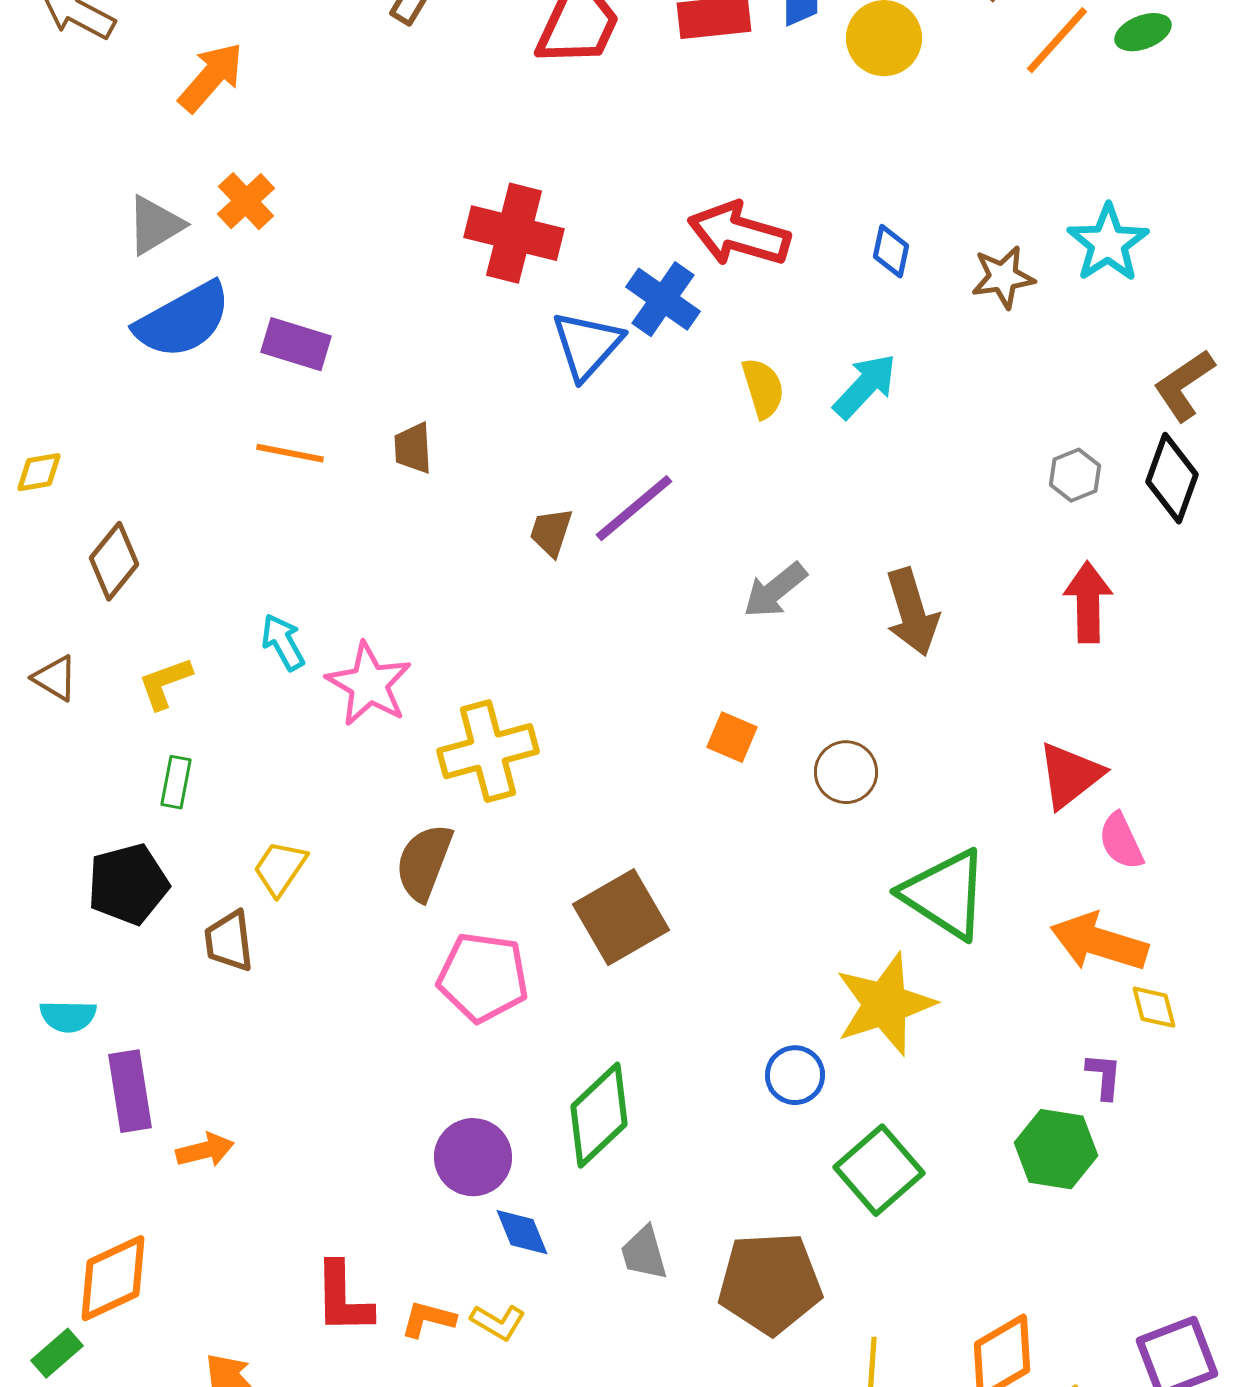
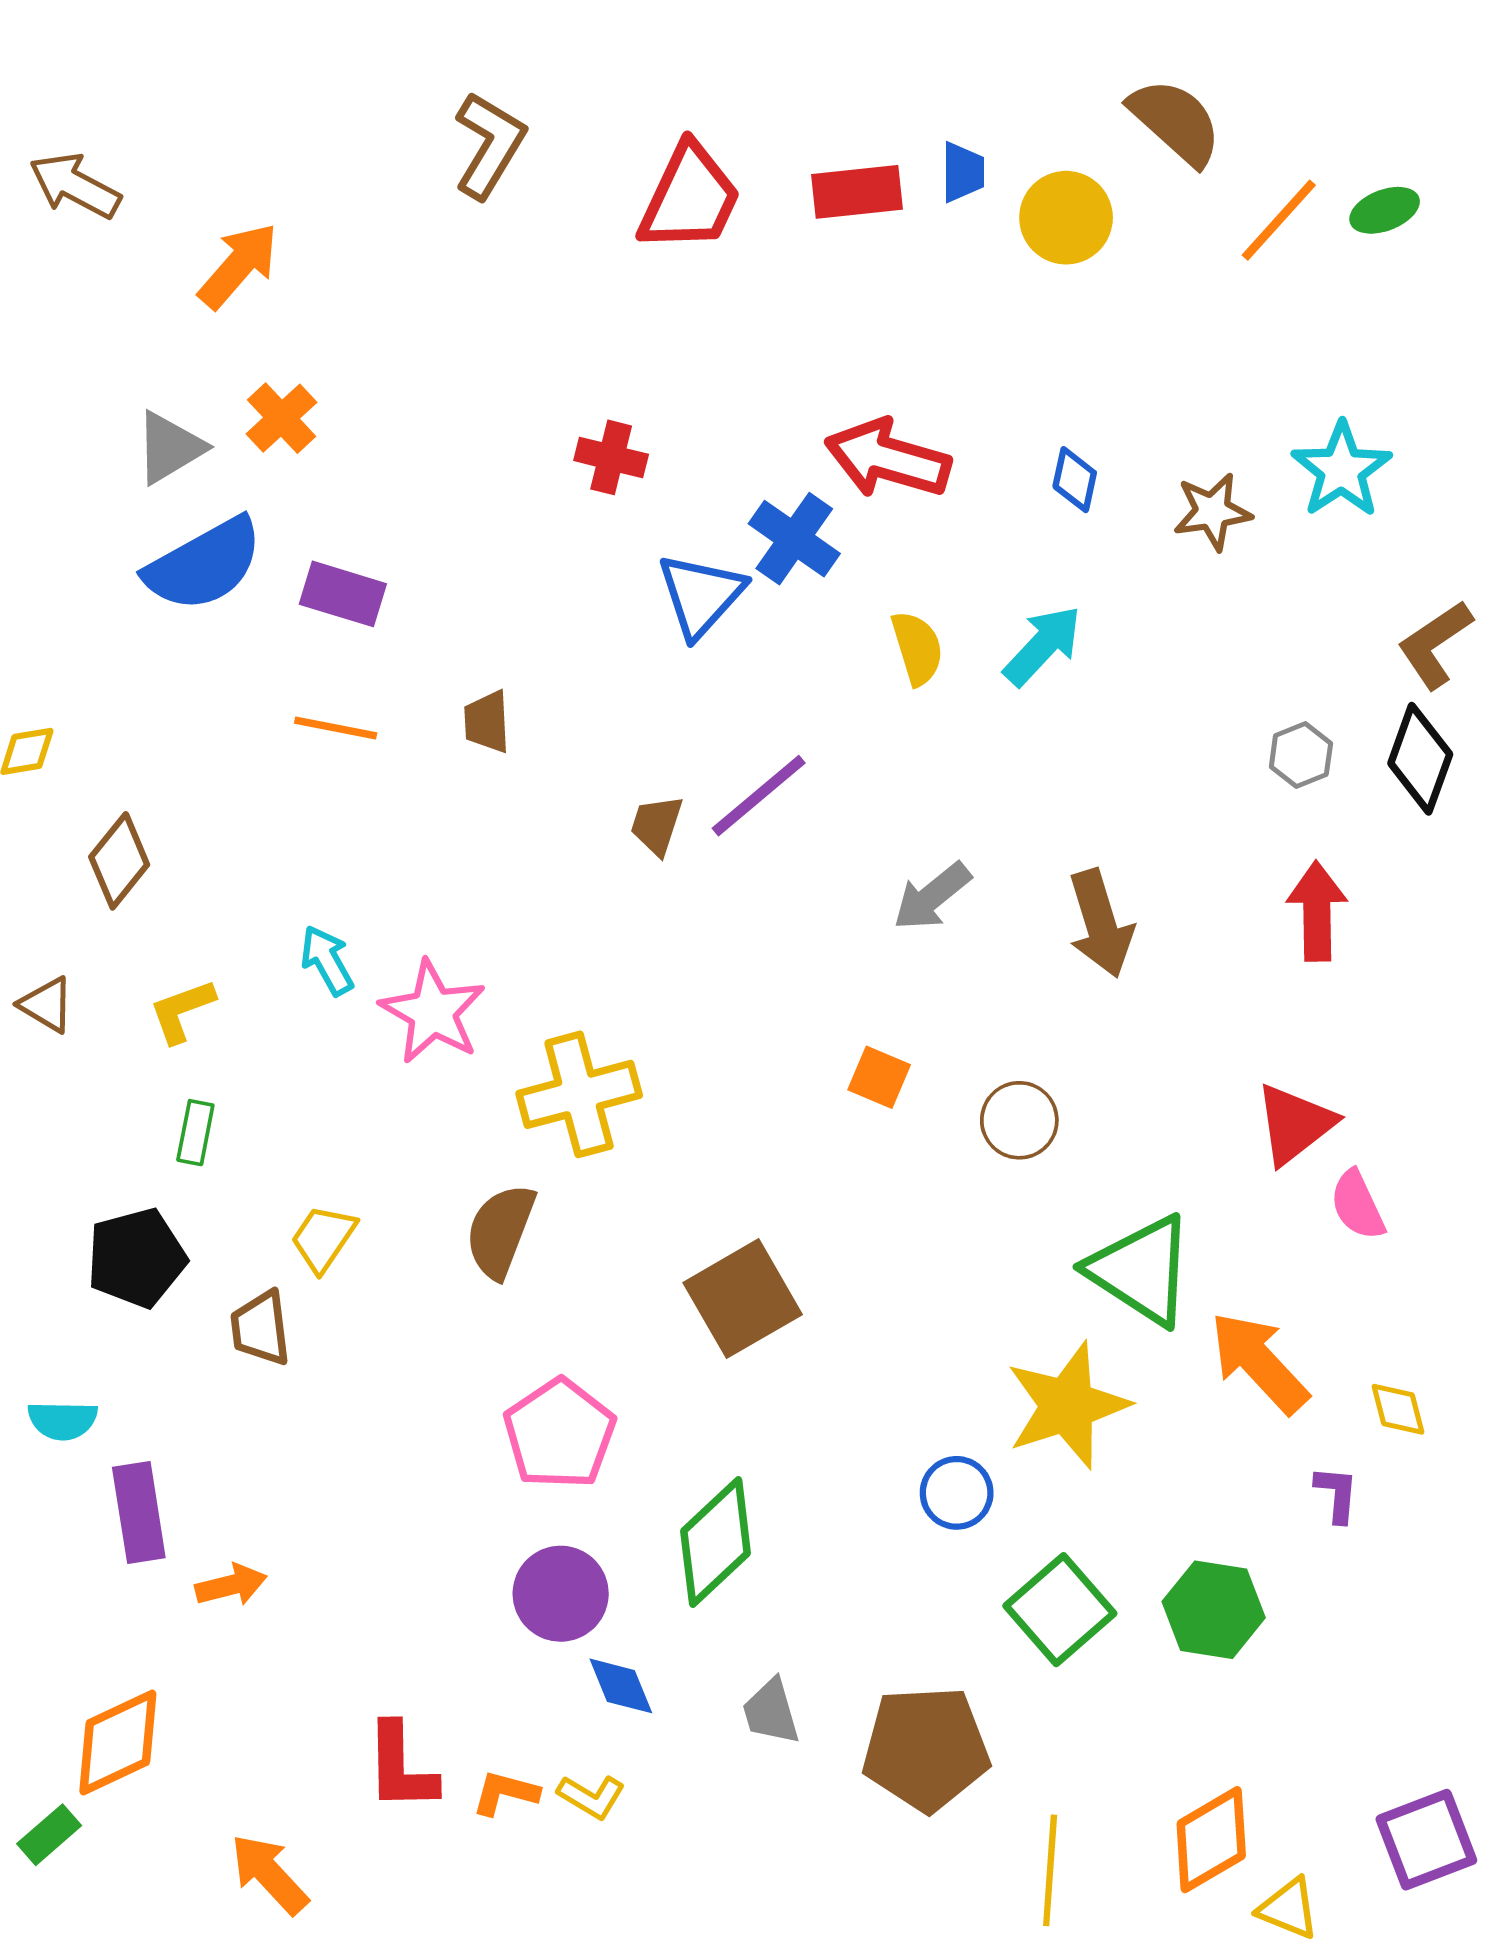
red cross: (514, 233) -> (611, 457), size x0.6
orange arrow: (1099, 942) -> (1259, 1363), moved, turned 30
pink pentagon: (483, 977) -> (559, 1434), moved, turned 30
green hexagon: (1056, 1149) -> (1214, 1610), moved

